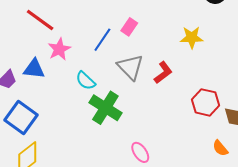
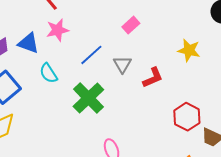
blue line: (102, 40) -> (91, 55), moved
gray triangle: (130, 67) -> (122, 64), size x0.7
cyan semicircle: (86, 81) -> (48, 73), moved

